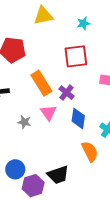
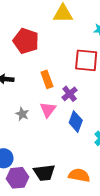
orange rectangle: (41, 83) -> (47, 79), size x0.7
orange semicircle: (90, 151) -> (79, 175), moved, turned -65

